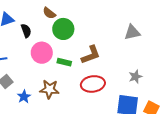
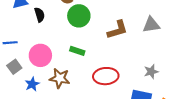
pink circle: (42, 53) -> (40, 55), moved
brown L-shape: (91, 55) -> (117, 30), moved

